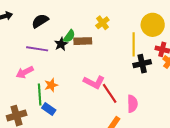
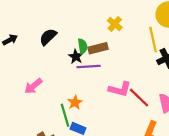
green semicircle: (69, 36) -> (83, 46), turned -32
purple line: (37, 49) -> (89, 66), moved
pink arrow: (25, 72) -> (33, 86), moved

